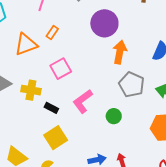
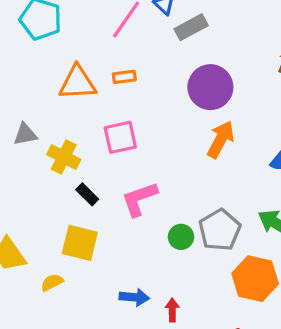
orange rectangle: (52, 33) -> (124, 77), turned 32
gray pentagon: (132, 85) -> (220, 230), moved
yellow square: (56, 138) -> (80, 243), turned 30

